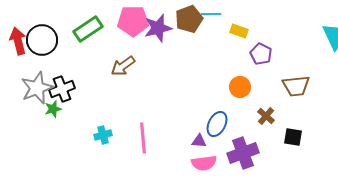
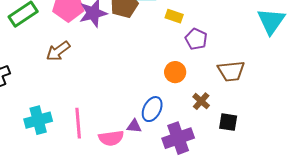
cyan cross: (103, 135) -> (38, 120), size x1.5
pink semicircle: (204, 163) -> (111, 138), moved

